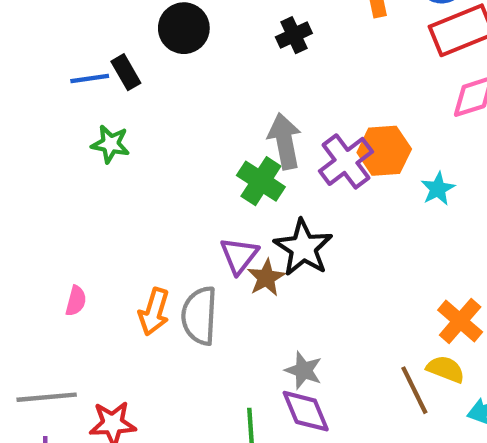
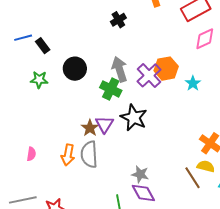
black circle: (184, 28) -> (75, 69), moved
blue line: (90, 78) -> (23, 38), moved
brown star: (266, 278) -> (90, 128), moved

